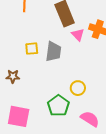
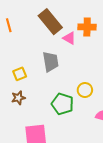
yellow square: (32, 49) -> (20, 74), moved
green pentagon: (58, 106) -> (63, 104), moved

